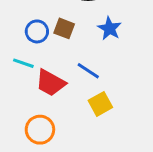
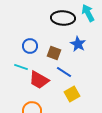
brown square: (64, 28) -> (54, 53), moved

